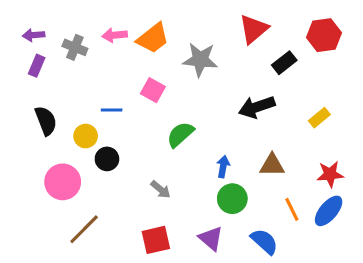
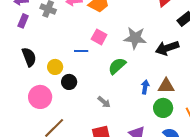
gray star: (200, 60) -> (135, 38), moved
blue line: (112, 110) -> (81, 51), moved
brown triangle: (272, 165) -> (166, 86), moved
green circle: (232, 199) -> (163, 108), moved

